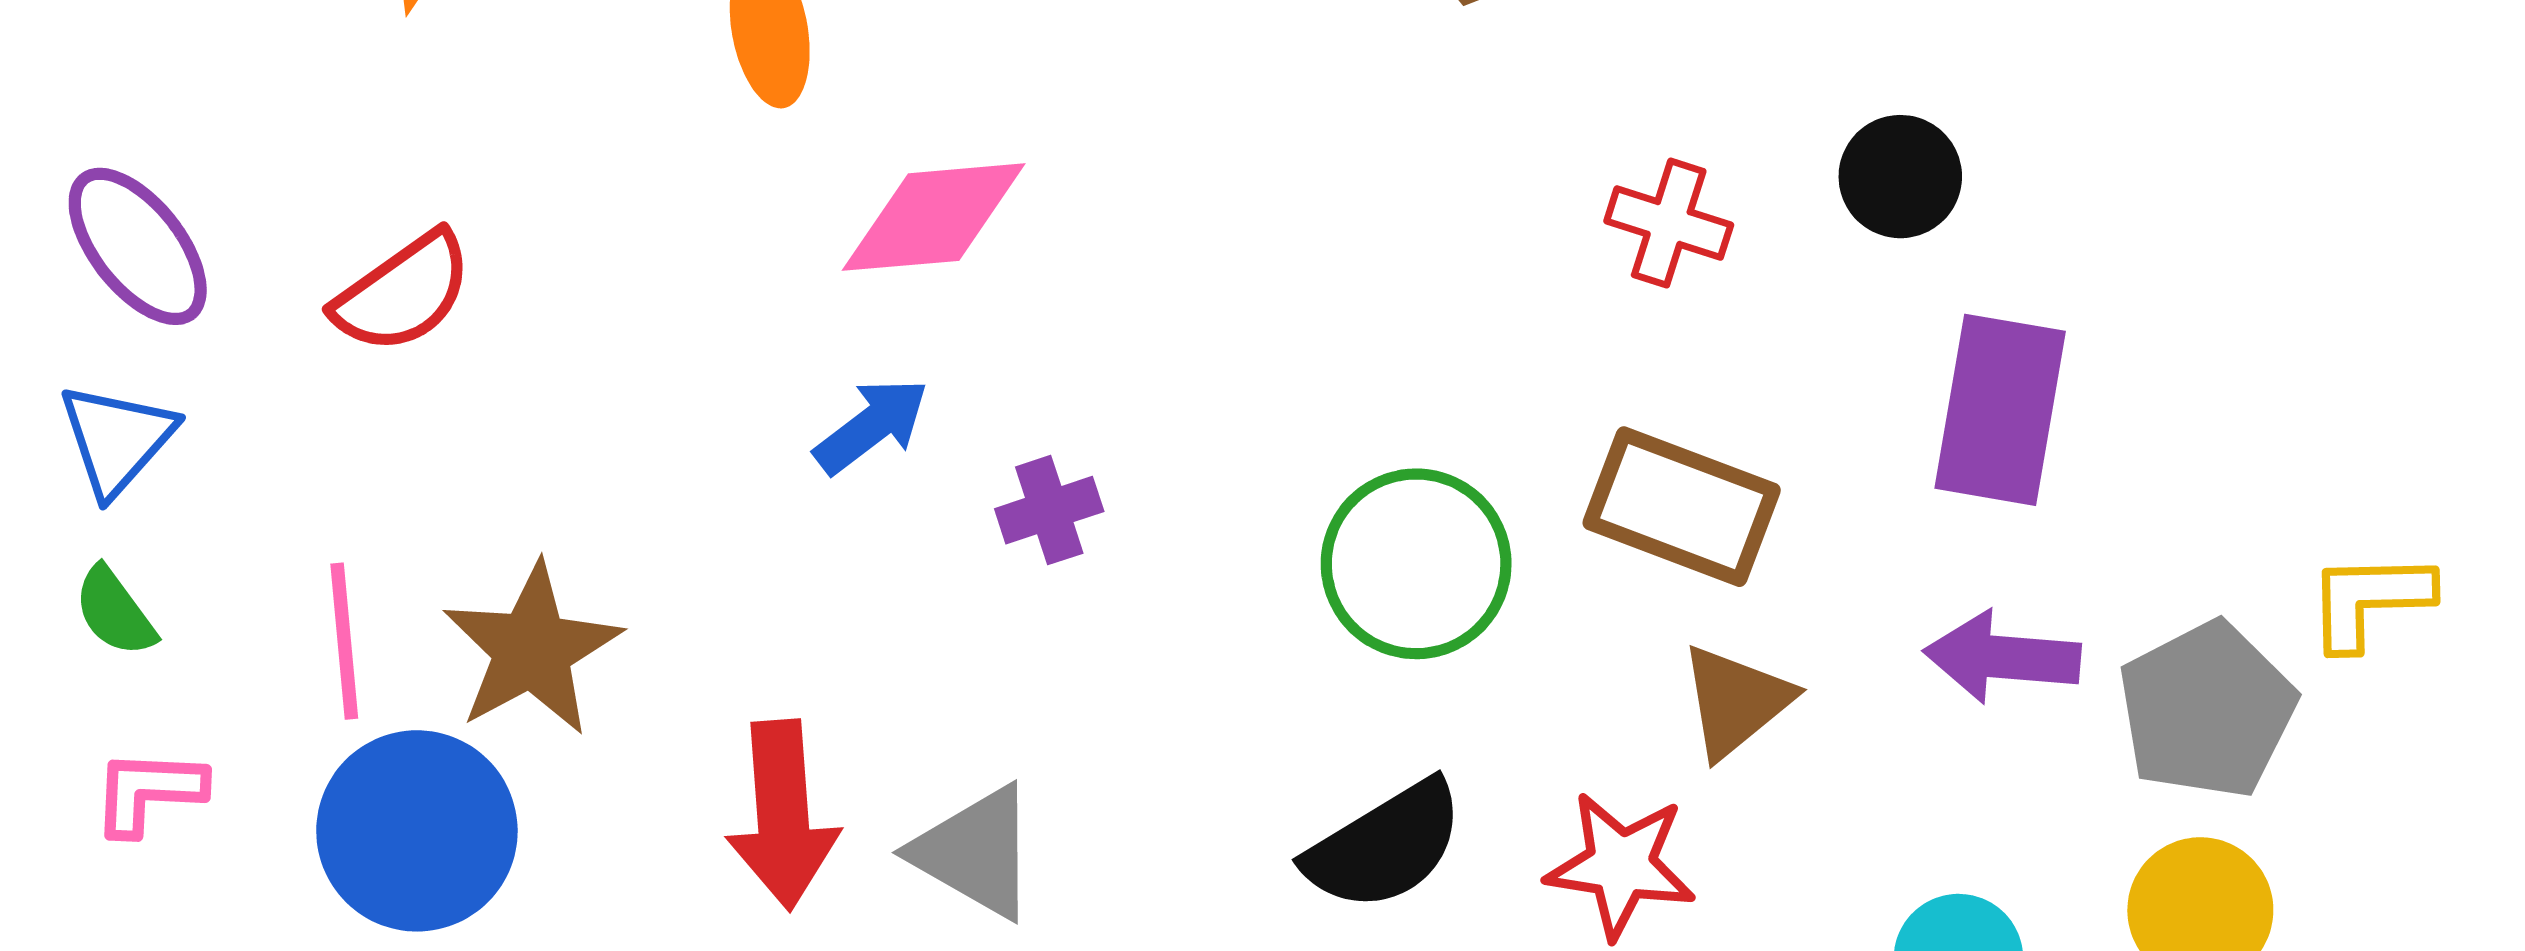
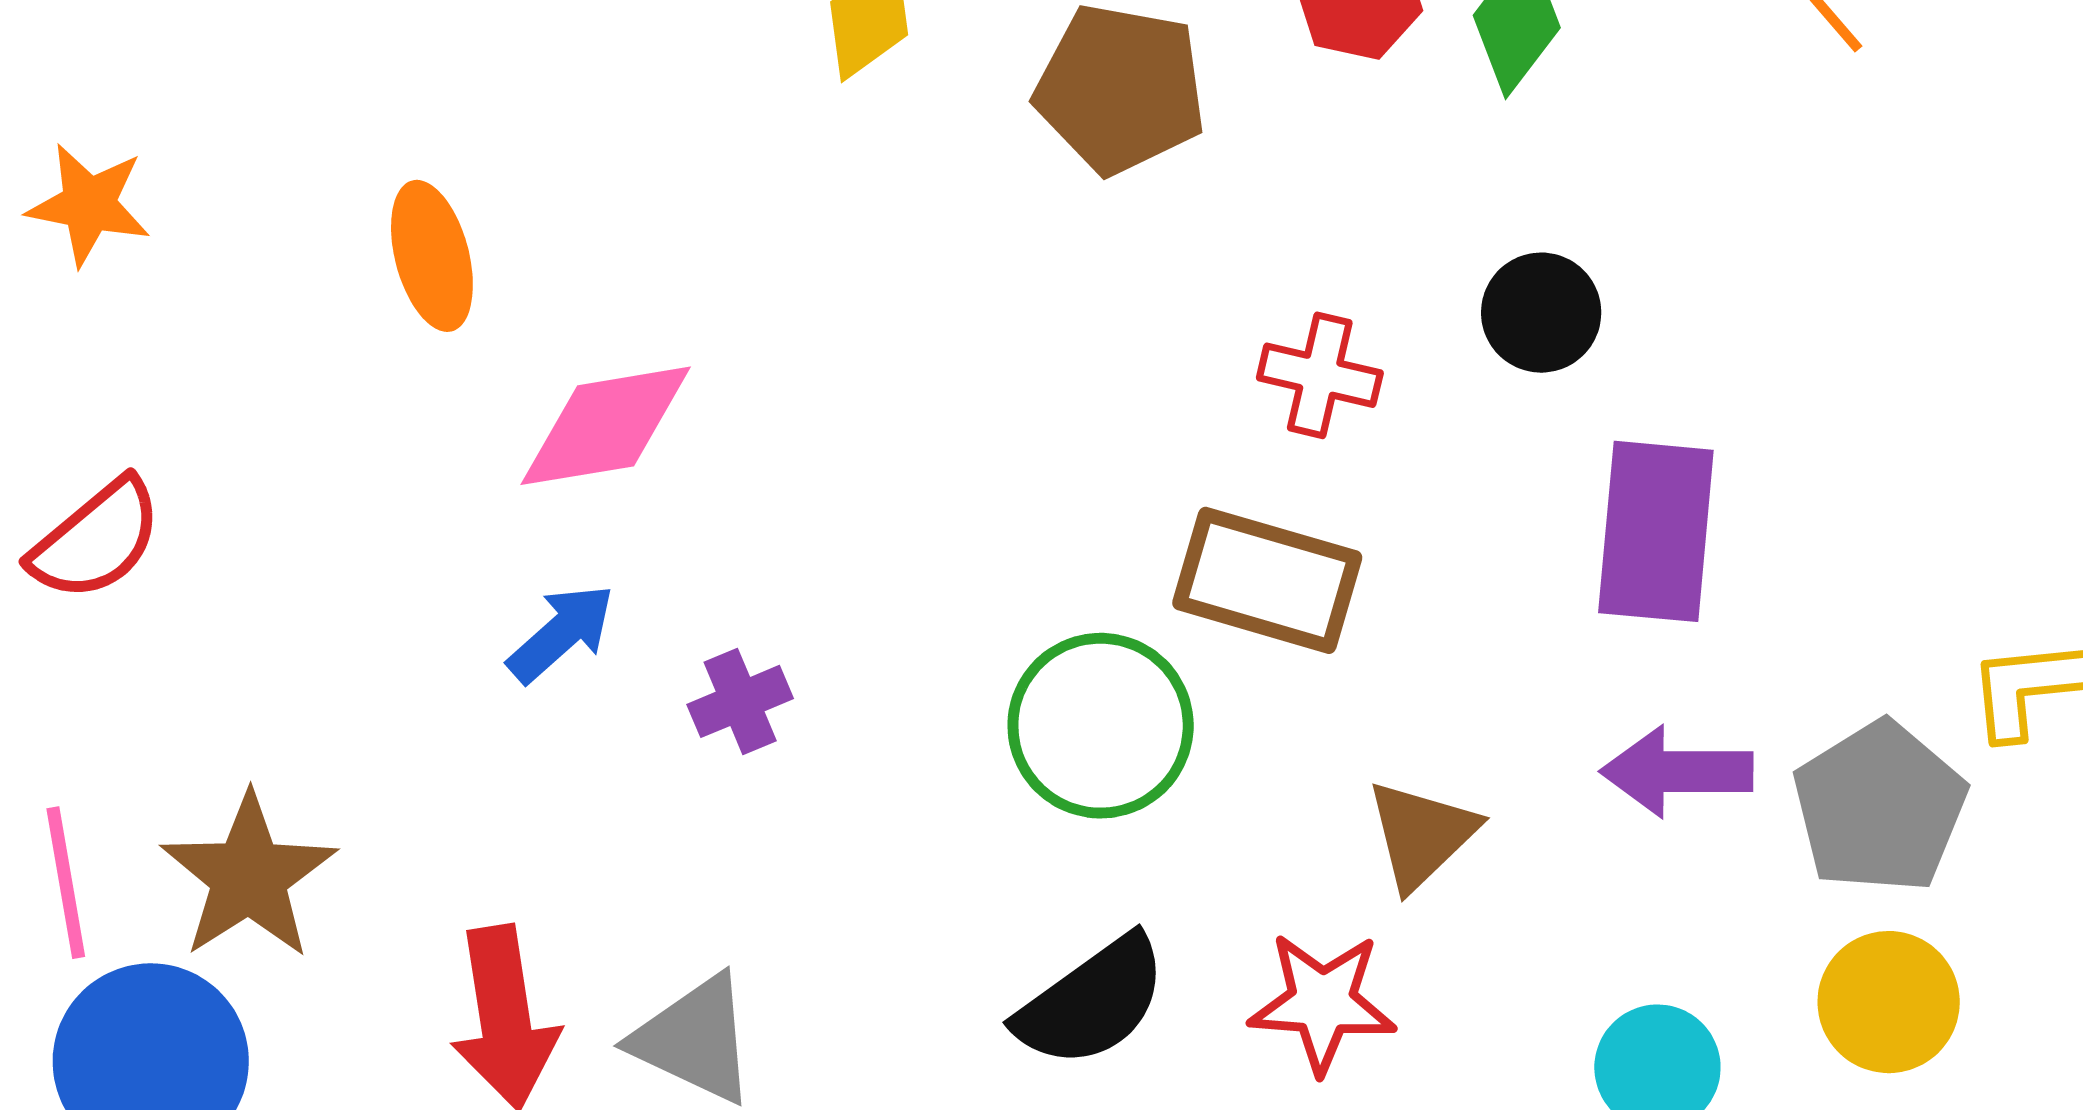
brown rectangle: (1682, 507) -> (1267, 580), moved

